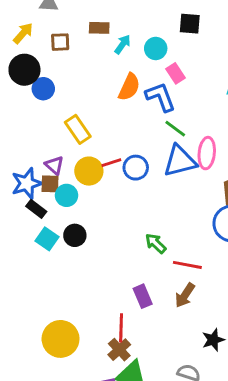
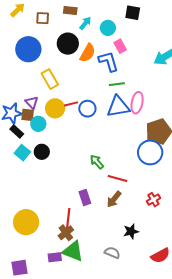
black circle: (24, 70) -> (68, 44), moved
blue circle: (43, 89) -> (28, 49), size x1.6
green line: (175, 129) -> (117, 84), turned -49

